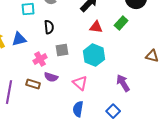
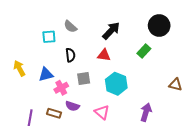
red triangle: (96, 27) -> (104, 55), moved
blue triangle: (19, 39) -> (46, 74), moved
purple arrow: (123, 83) -> (146, 112), turned 48

